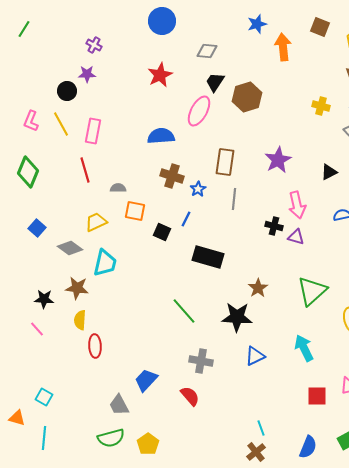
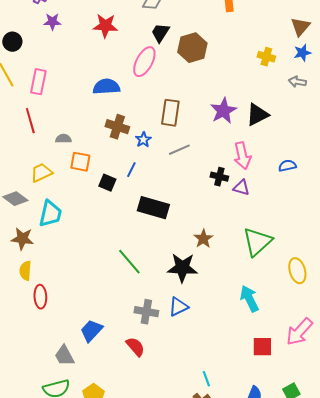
purple star: (87, 74) -> (52, 22), moved
red star: (160, 75) -> (105, 26), turned 30
black triangle: (329, 172) -> (257, 115), moved, size x1.4
gray line: (234, 199) -> (179, 150), turned 60
blue triangle: (255, 356) -> (178, 307), moved

